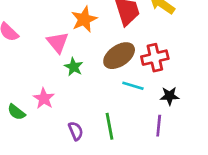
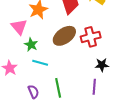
cyan line: (133, 86) -> (40, 63), moved

